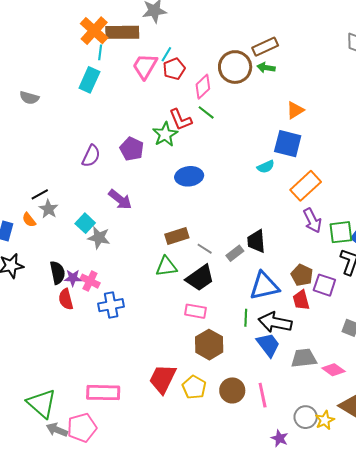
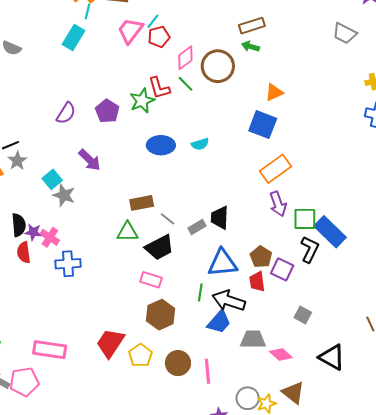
brown circle: (235, 67) -> (218, 66), moved
cyan semicircle: (266, 167) -> (200, 144), moved
blue trapezoid: (268, 345) -> (219, 322), turned 72

